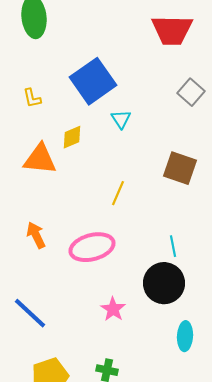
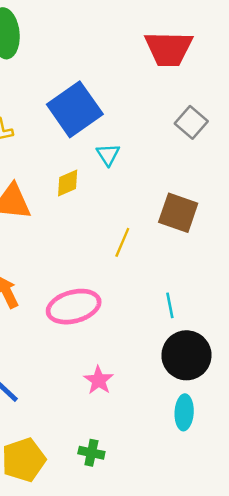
yellow diamond: (72, 137) -> (68, 183), moved
yellow line: (118, 193) -> (122, 242), moved
black circle: (164, 283) -> (186, 355), moved

